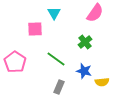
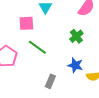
green line: (56, 59) -> (37, 47), moved

